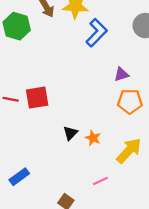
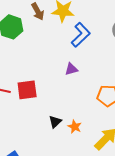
purple triangle: (121, 74) -> (71, 69), moved

